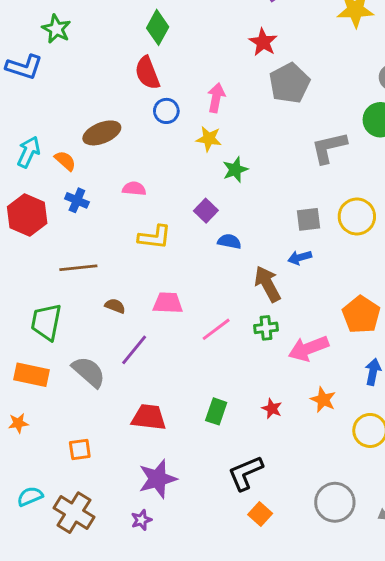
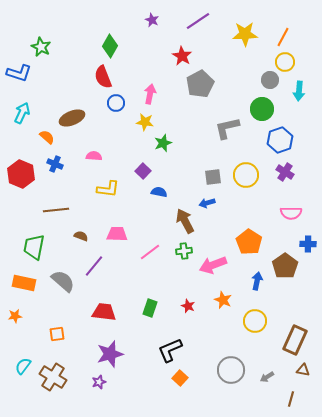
cyan arrow: (29, 152) -> (22, 113), moved
cyan semicircle: (30, 496) -> (23, 366), turned -30

